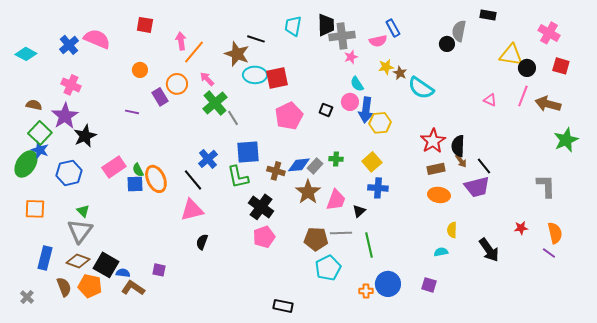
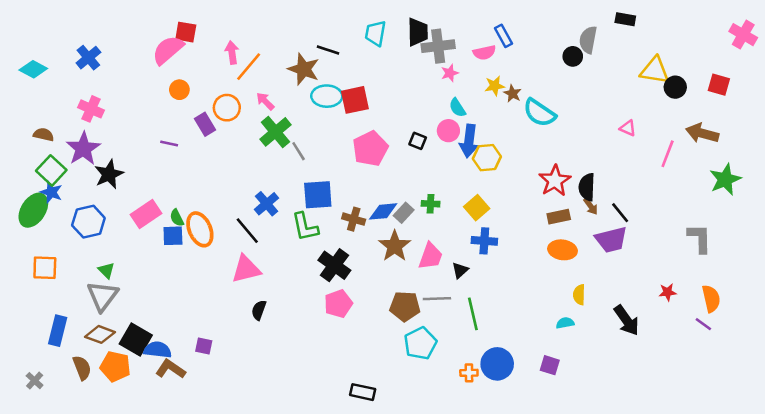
pink cross: (549, 33) -> (743, 35), moved
pink semicircle: (97, 39) -> (168, 50), moved, turned -64
pink line: (523, 96) -> (668, 154), moved
blue semicircle: (123, 273) -> (158, 350), size x1.5

